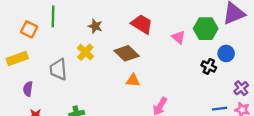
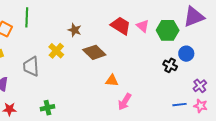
red trapezoid: (142, 24) -> (121, 26), moved
brown star: (95, 26) -> (75, 30), moved
pink triangle: (179, 37) -> (143, 26), moved
orange triangle: (133, 80) -> (112, 81), moved

